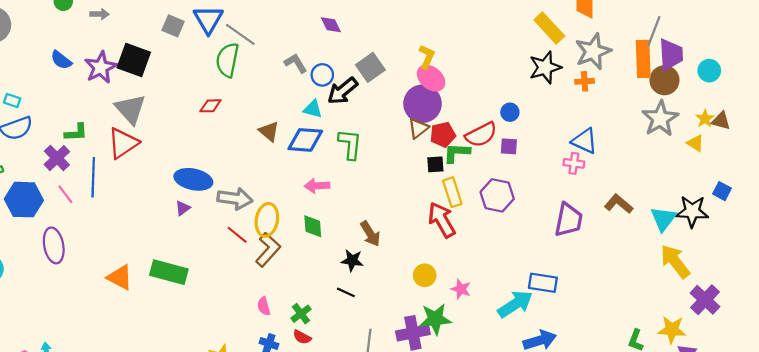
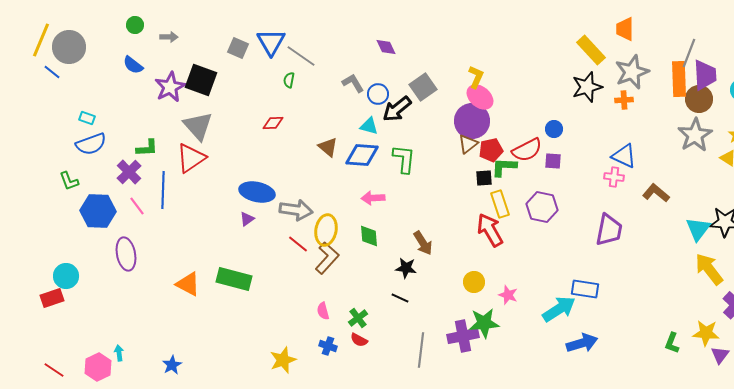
blue semicircle: (61, 60) -> (133, 65), moved
green semicircle: (227, 60) -> (289, 80), size x0.5
brown L-shape: (619, 204) -> (656, 193), moved

